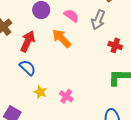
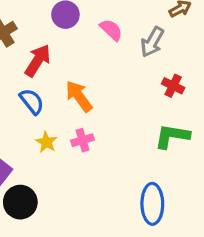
orange arrow: (62, 38) -> (79, 96), moved
pink cross: (66, 96) -> (83, 140), moved, turned 32

